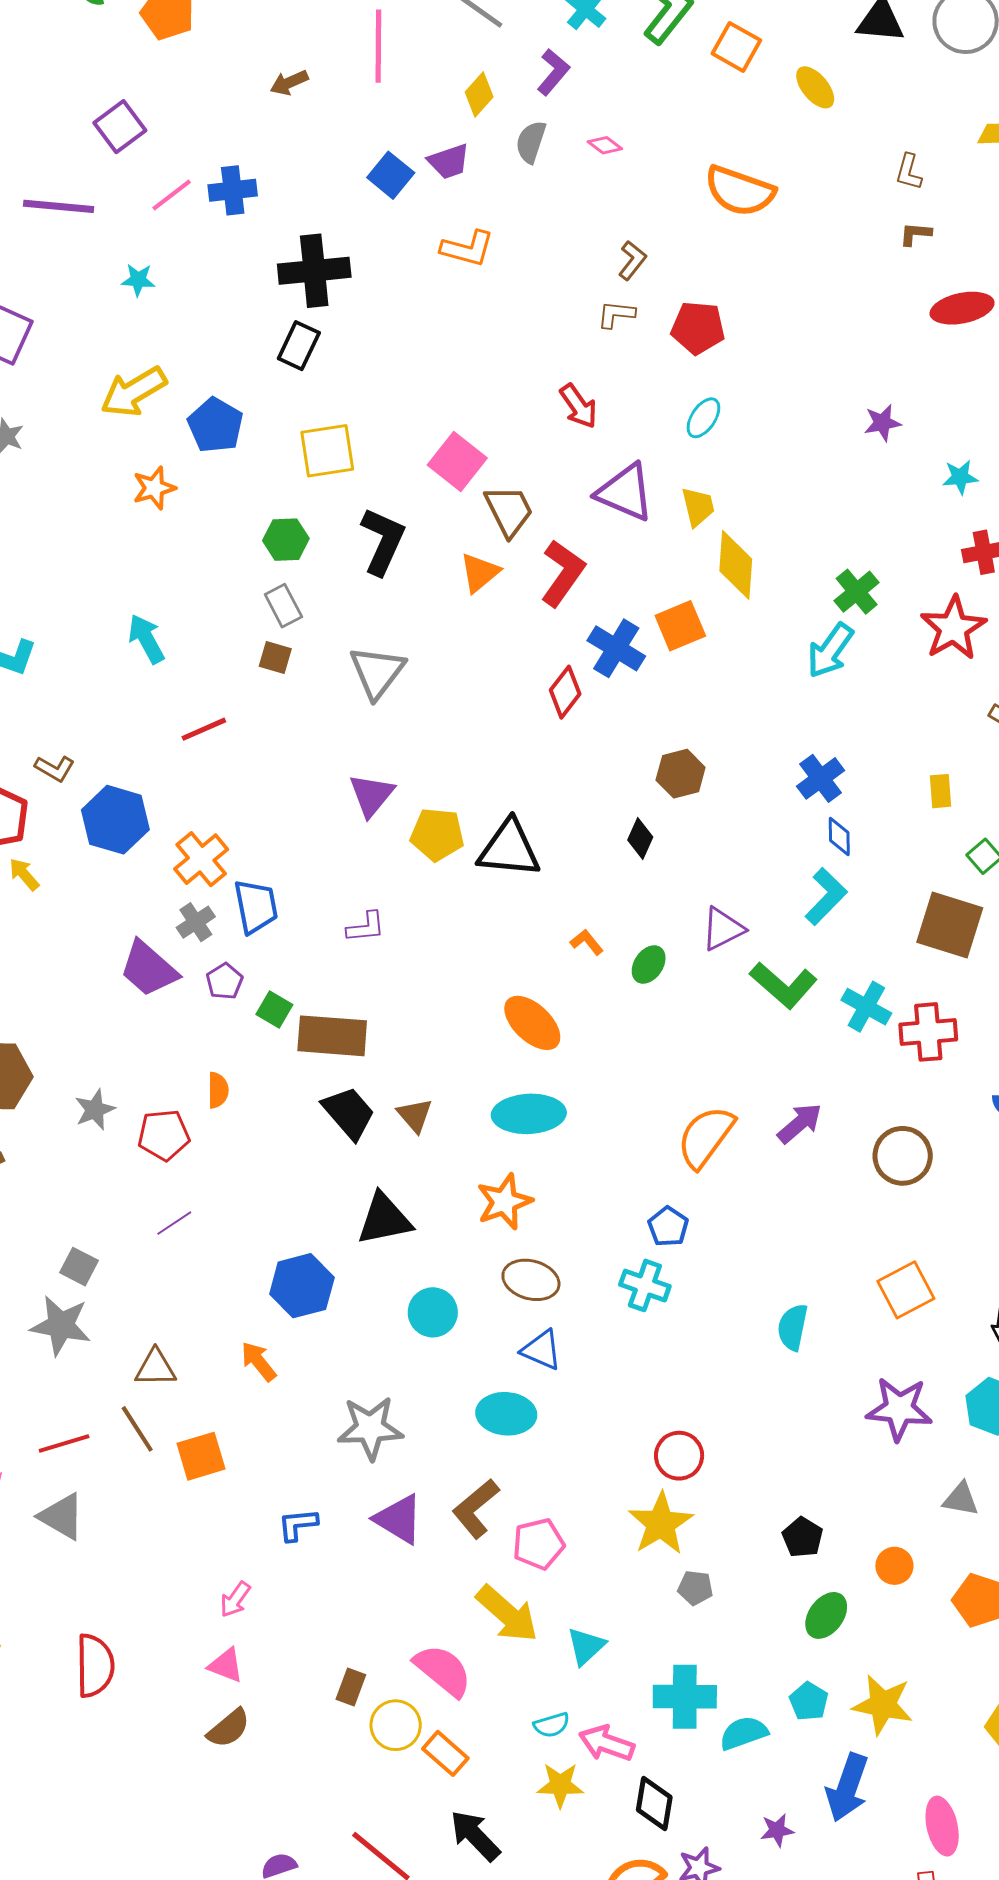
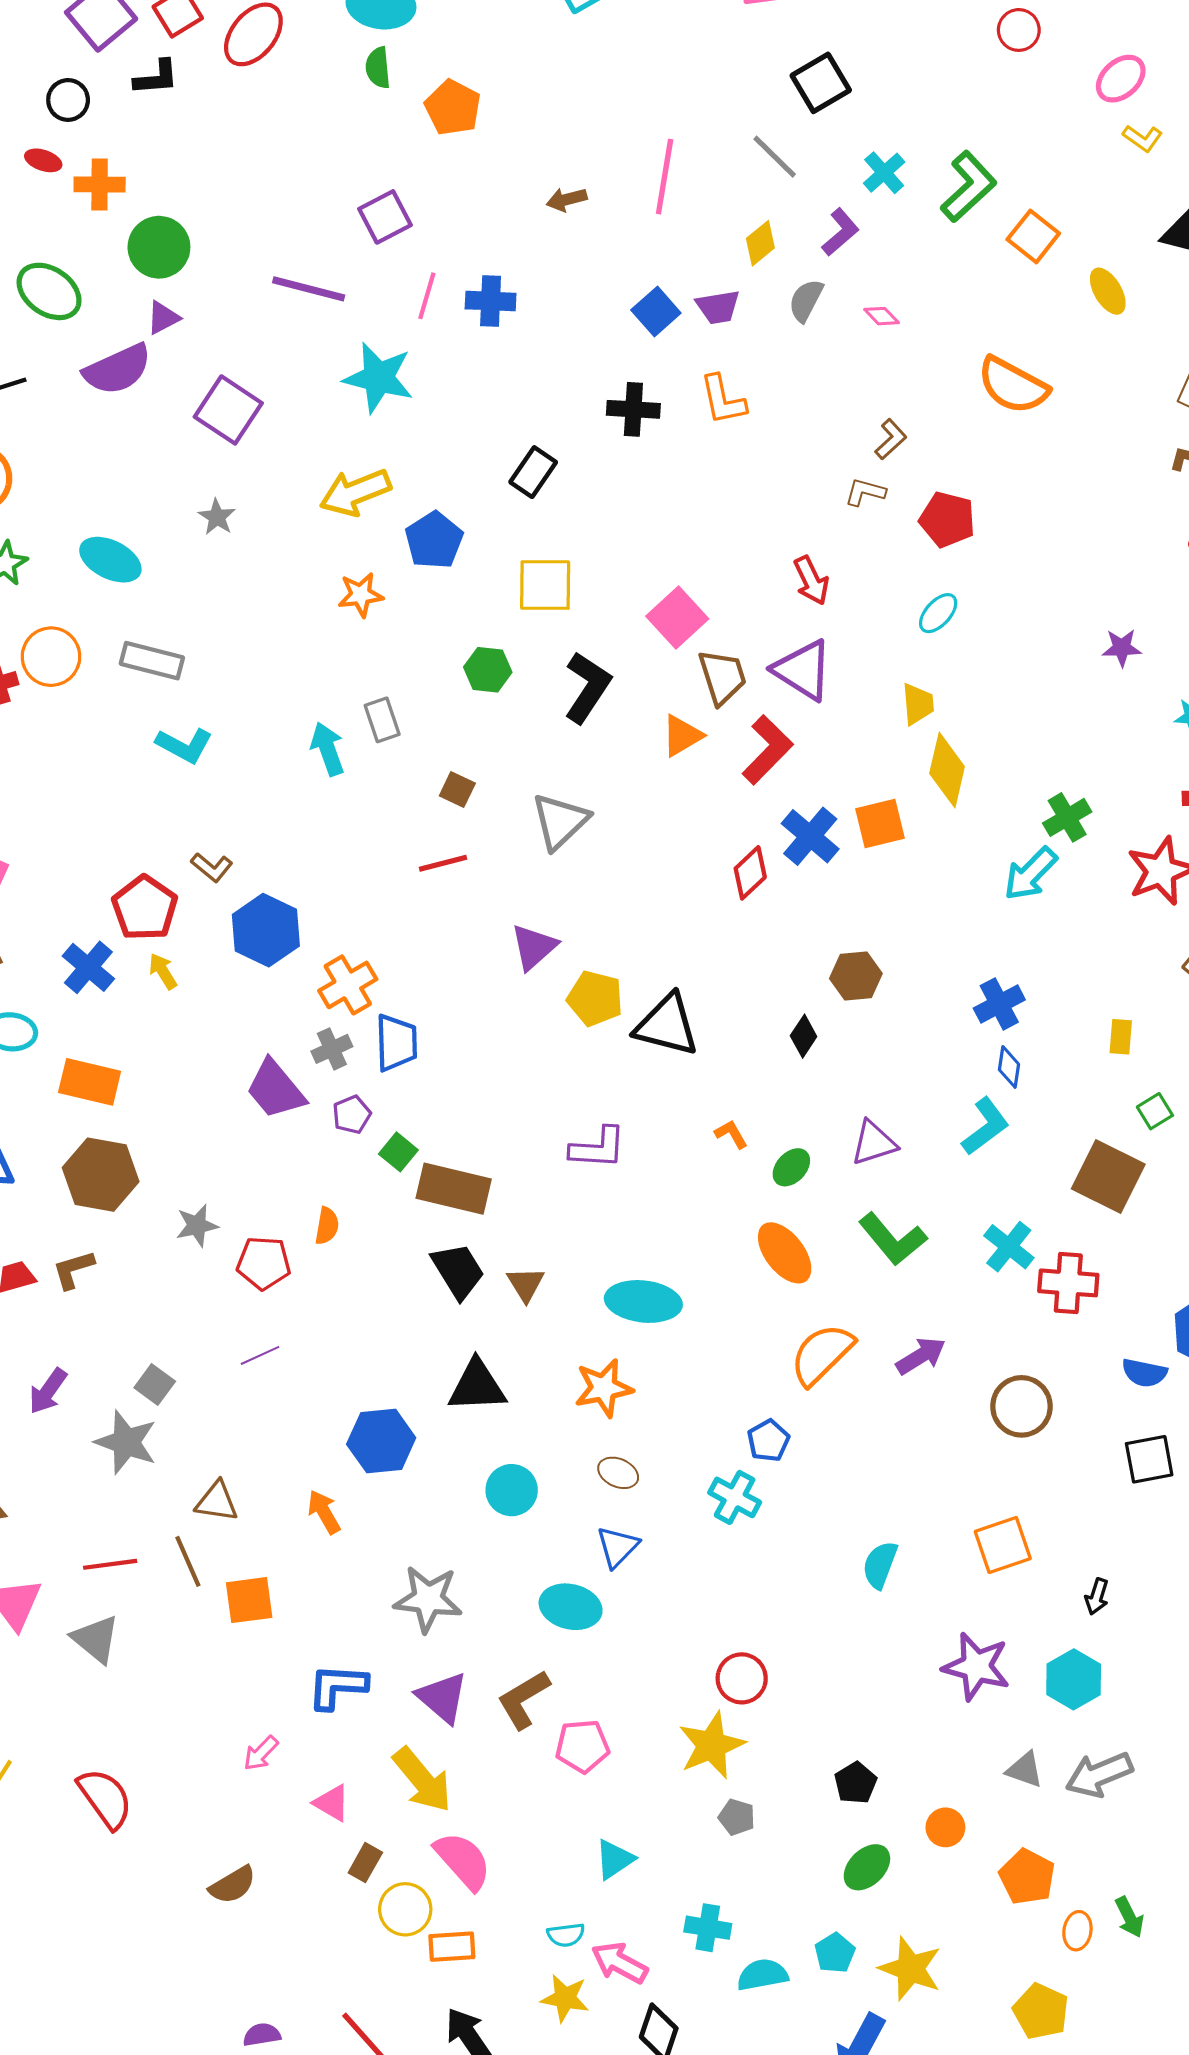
pink line: (172, 195) -> (427, 296), turned -45
orange L-shape: (467, 249) -> (723, 400), turned 54
black cross: (314, 271) -> (633, 409), moved, size x0.7
cyan star: (138, 280) -> (378, 378), size x2.0
purple triangle: (625, 492) -> (803, 670), moved
gray rectangle: (283, 606) -> (382, 720), moved
red line: (204, 729) -> (443, 863), moved
purple L-shape: (366, 927) -> (598, 1148), moved, size x1.4
green L-shape: (783, 985) -> (893, 1239), moved
orange ellipse: (532, 1023) -> (785, 1253), moved
brown ellipse: (531, 1280) -> (618, 1473), size x0.7
blue triangle: (542, 1350) -> (618, 1547), turned 42
blue L-shape: (298, 1525) -> (337, 1687), size x1.4
yellow arrow: (507, 1614) -> (422, 1780), moved
pink triangle: (226, 1665) -> (332, 1803), moved
red semicircle: (95, 1666) -> (105, 1798), turned -44
cyan cross: (685, 1697) -> (708, 1928), size x0.7
orange rectangle: (445, 1753) -> (452, 1947), turned -54

